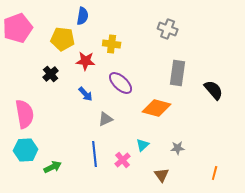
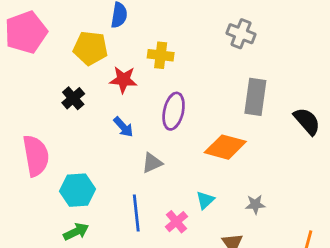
purple ellipse: (121, 83) -> (174, 111), turned 60
cyan hexagon: (26, 150) -> (77, 190), moved

